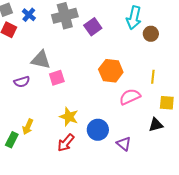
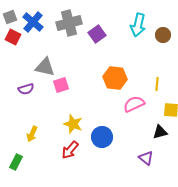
blue cross: (29, 15) -> (33, 22), size x1.5
brown circle: (151, 34) -> (163, 35), moved
green rectangle: (12, 140) -> (16, 162), moved
purple triangle: (124, 144) -> (146, 158), moved

